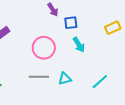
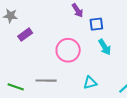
gray line: (39, 77) -> (46, 81), moved

